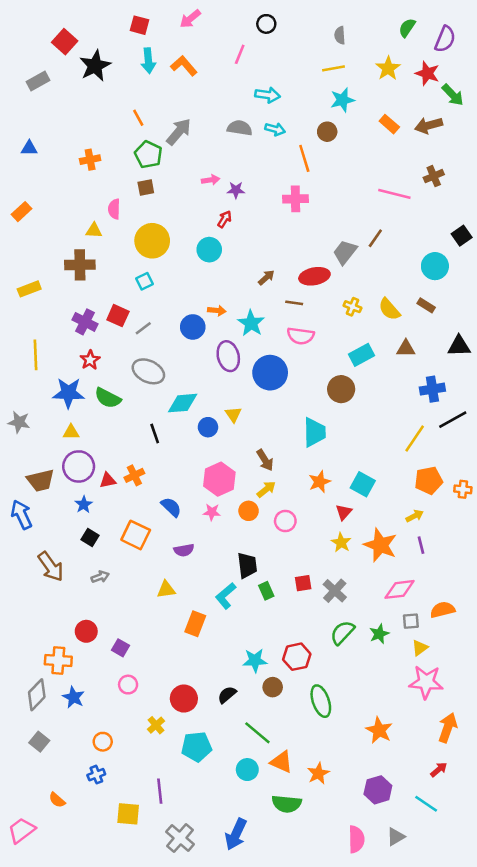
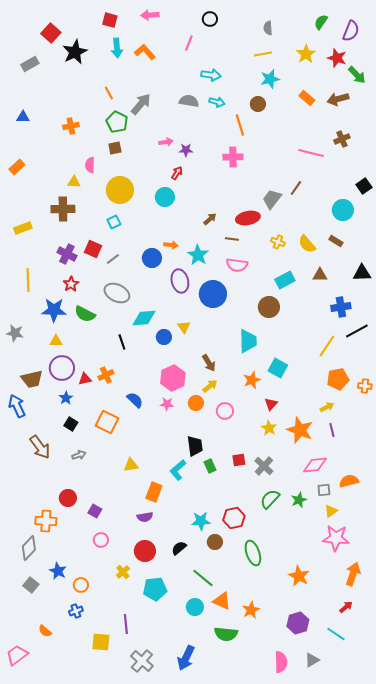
pink arrow: (190, 19) -> (150, 15), turned 36
cyan square: (363, 484) -> (278, 368), moved
purple semicircle: (184, 550) -> (145, 517), moved
blue star: (74, 697) -> (58, 571), moved

